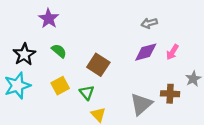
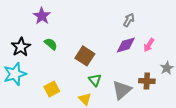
gray arrow: (149, 23) -> (129, 20), turned 136
yellow square: (60, 86) -> (52, 89), moved
green triangle: (87, 93) -> (95, 80), moved

